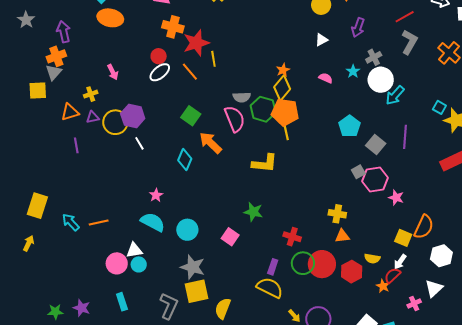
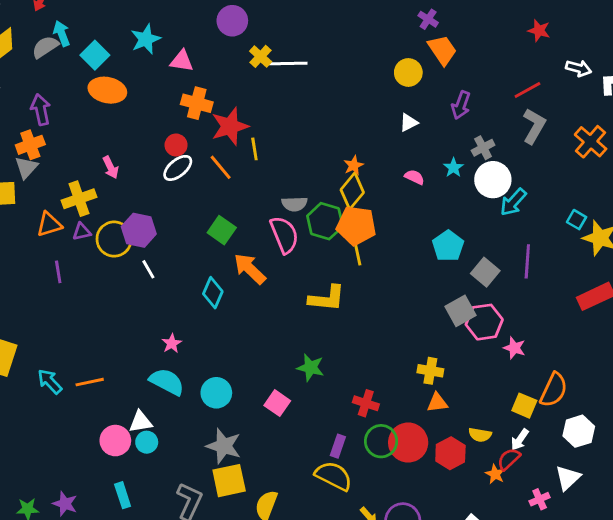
yellow cross: (91, 94) -> (79, 199), size x1.6
gray square: (358, 172) -> (461, 311), size x1.5

